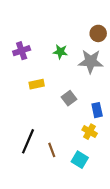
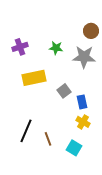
yellow rectangle: (37, 84) -> (34, 78), size x1.6
blue rectangle: (97, 110) -> (82, 102), moved

